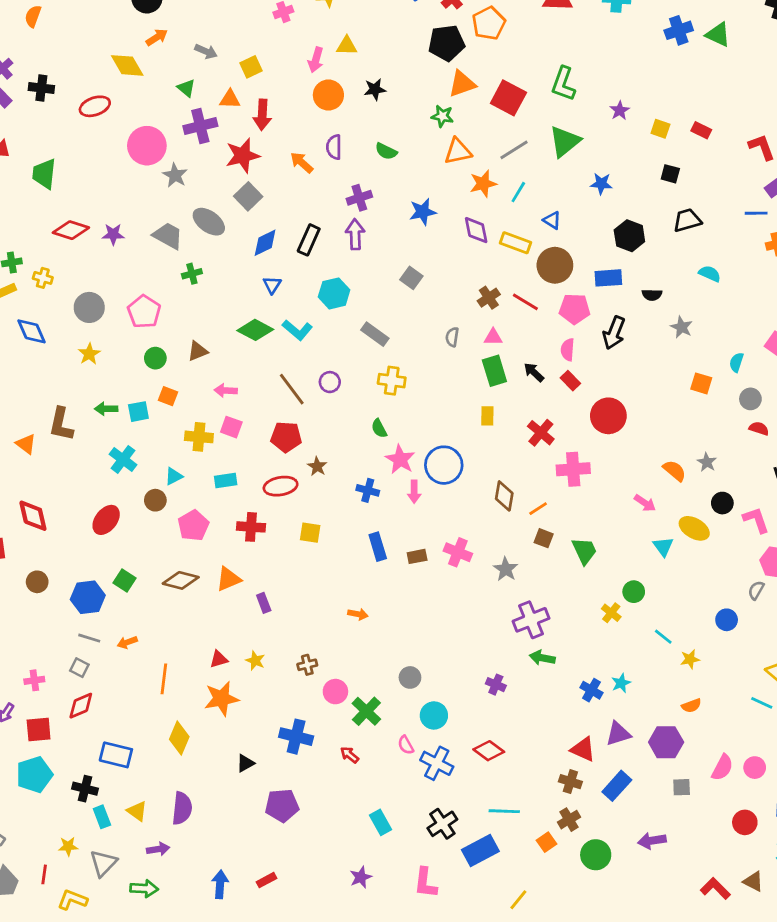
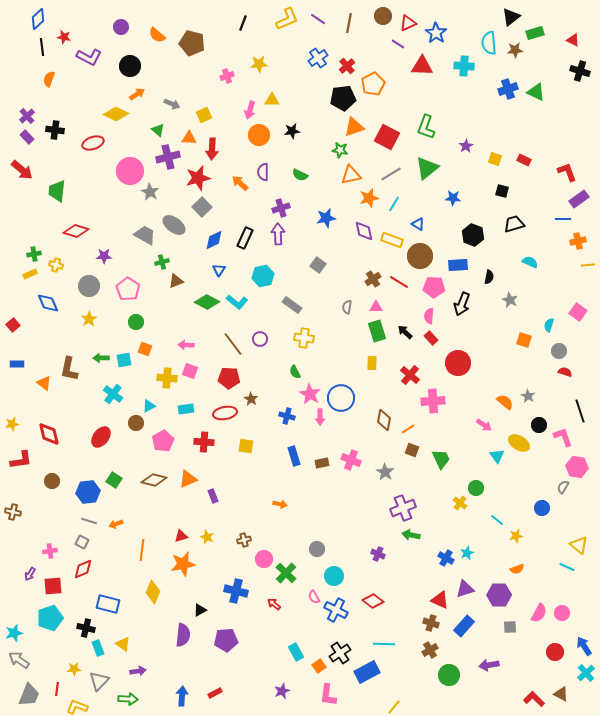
yellow diamond: (127, 65) -> (116, 114), turned -35
purple star: (113, 234) -> (104, 256), moved
black semicircle: (652, 295) -> (489, 277), turned -80
brown triangle: (198, 351) -> (176, 281), moved
purple semicircle: (182, 808) -> (183, 635), moved
orange square: (546, 842) -> (319, 666), moved

